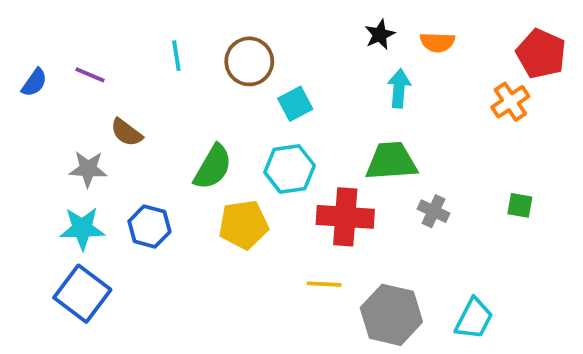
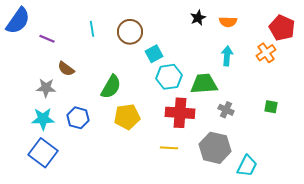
blue semicircle: (34, 83) -> (18, 21), moved, size x1.8
cyan arrow: (399, 88) -> (227, 56), moved
cyan hexagon: (290, 169) -> (169, 77), moved
gray hexagon: (391, 315) -> (215, 148), moved

